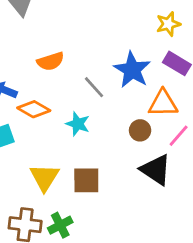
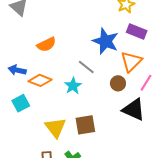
gray line: (94, 87) -> (86, 67), moved
orange triangle: (163, 103) -> (131, 62), turned -35
cyan star: (78, 124) -> (73, 86), turned 30

